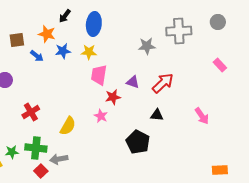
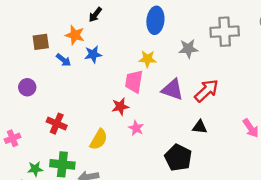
blue ellipse: (94, 24) -> (155, 20), moved
yellow star: (89, 52) -> (147, 59), moved
purple triangle: (133, 82) -> (172, 90), size x1.5
red star: (113, 97) -> (120, 107), moved
red cross: (31, 112) -> (57, 124), turned -36

